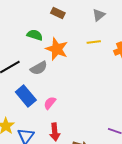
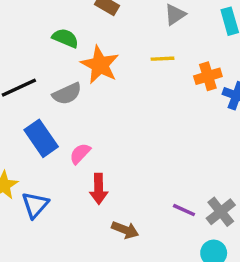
red arrow: (55, 132) -> (99, 189), moved

